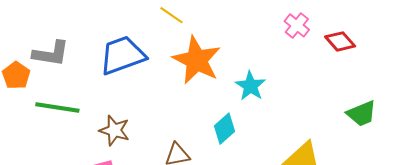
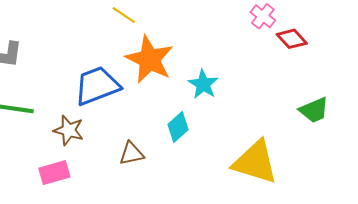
pink cross: (297, 25) -> (263, 16), moved
blue trapezoid: (122, 55) -> (97, 86), moved

